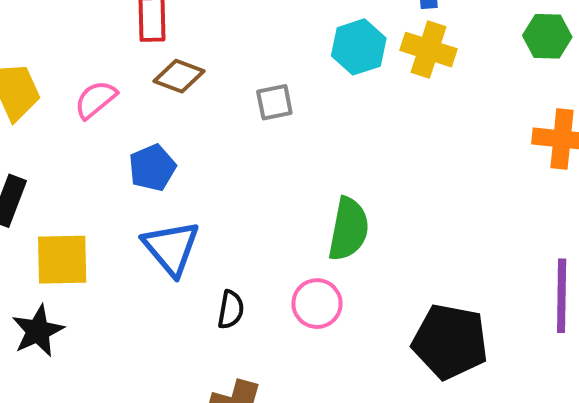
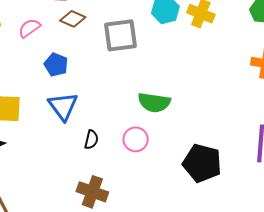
gray square: (274, 102) -> (121, 35), size x1.8
blue pentagon: (152, 168) -> (56, 65), turned -30
green semicircle: (349, 229) -> (154, 102), turned 84

